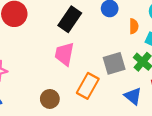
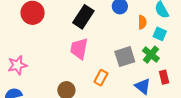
orange rectangle: (88, 86) -> (101, 78), size x0.7

